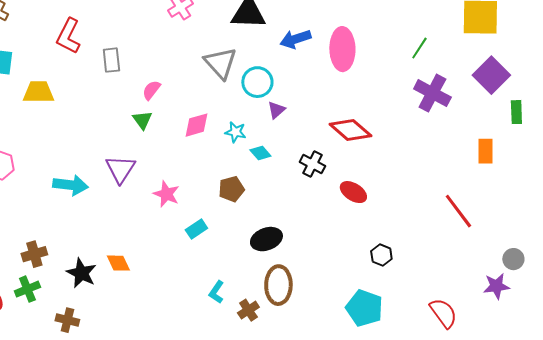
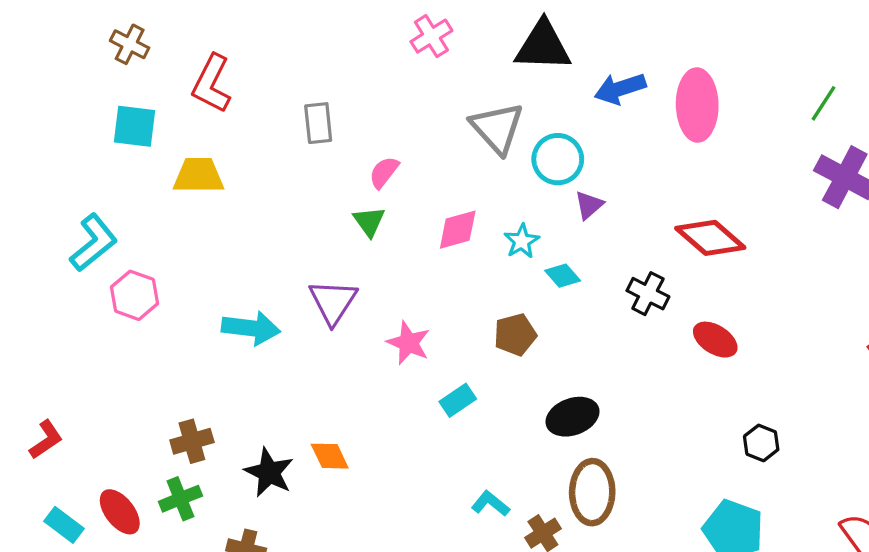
red L-shape: (68, 36) -> (212, 84), moved
cyan star: (235, 132) -> (522, 241), turned 30
cyan L-shape: (216, 292) -> (490, 504), turned 95

